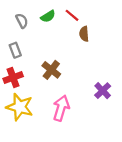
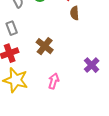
pink arrow: (61, 108) -> (54, 81), size x0.7

